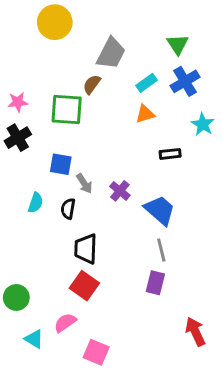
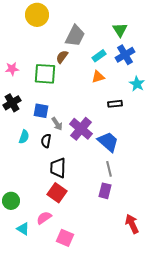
black cross: (18, 138) -> (12, 103), moved
purple cross: (120, 191) -> (81, 129), size x1.6

